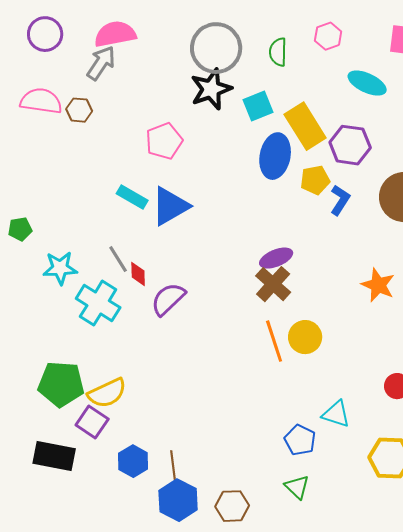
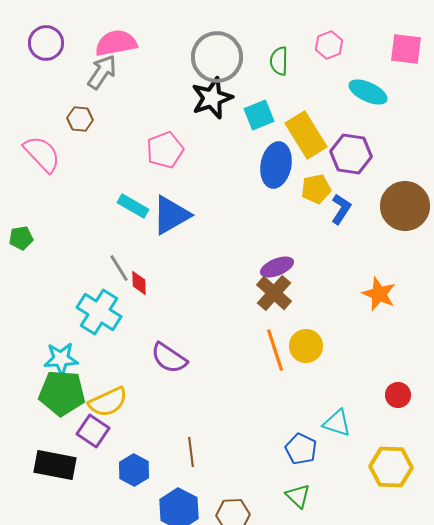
pink semicircle: (41, 101) -> (42, 154), moved, turned 39
cyan star: (60, 268) -> (61, 359), moved
purple semicircle: (168, 299) -> (169, 358), moved, turned -102
brown line: (173, 465) -> (191, 452), moved

